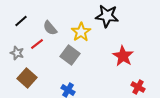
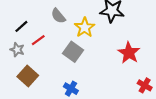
black line: (21, 21) -> (21, 26), moved
gray semicircle: (50, 28) -> (58, 16), moved

